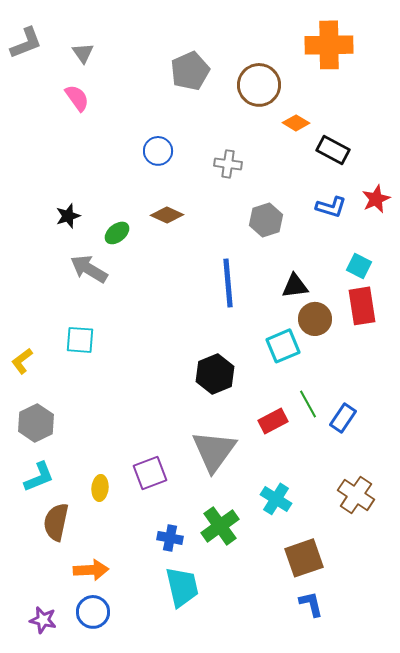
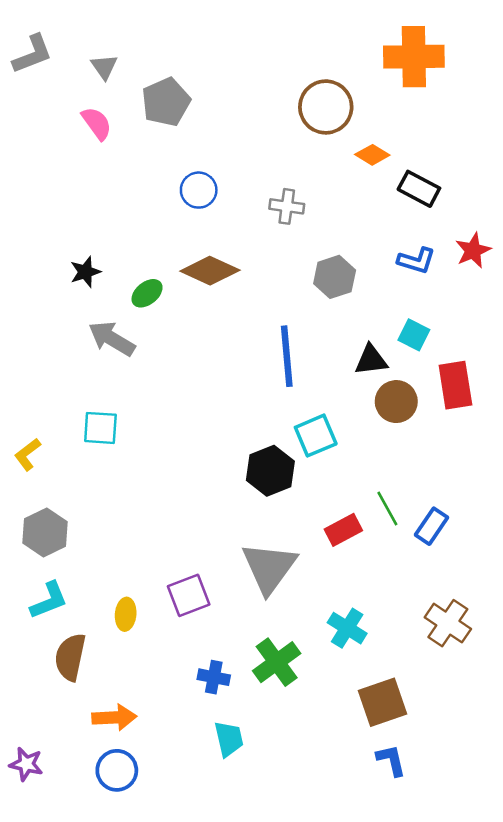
gray pentagon: (190, 71) -> (166, 102), moved
brown diamond: (167, 215) -> (210, 271), size x1.4
cyan square: (359, 266) -> (414, 335), moved
cyan square: (283, 346) -> (316, 436), moved
cyan trapezoid: (182, 587) -> (229, 739), size x0.7
purple star: (43, 620) -> (26, 764), moved

